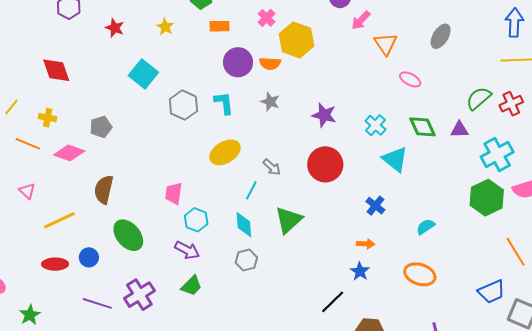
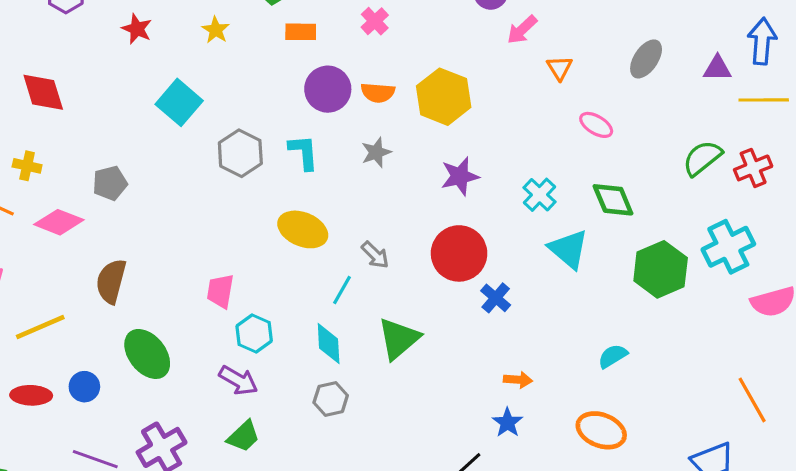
yellow hexagon: (297, 40) -> (444, 97), moved
orange triangle: (386, 44) -> (560, 68), size x0.7
gray star: (270, 102) -> (376, 152), turned 30
purple star: (324, 115) -> (460, 176), turned -30
purple triangle: (459, 130) -> (717, 68), moved
yellow ellipse: (225, 152) -> (303, 229), turned 52
green hexagon: (487, 198) -> (661, 269), moved
blue cross: (375, 206) -> (496, 298), moved

